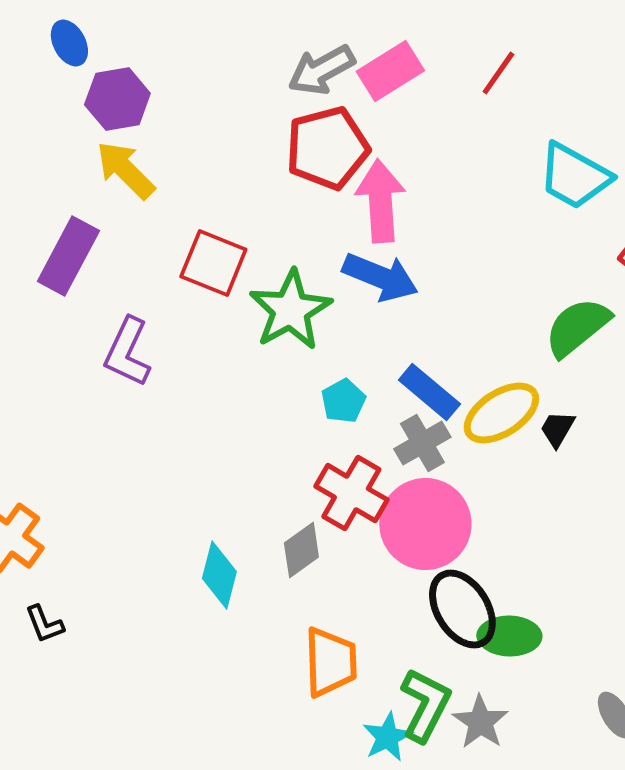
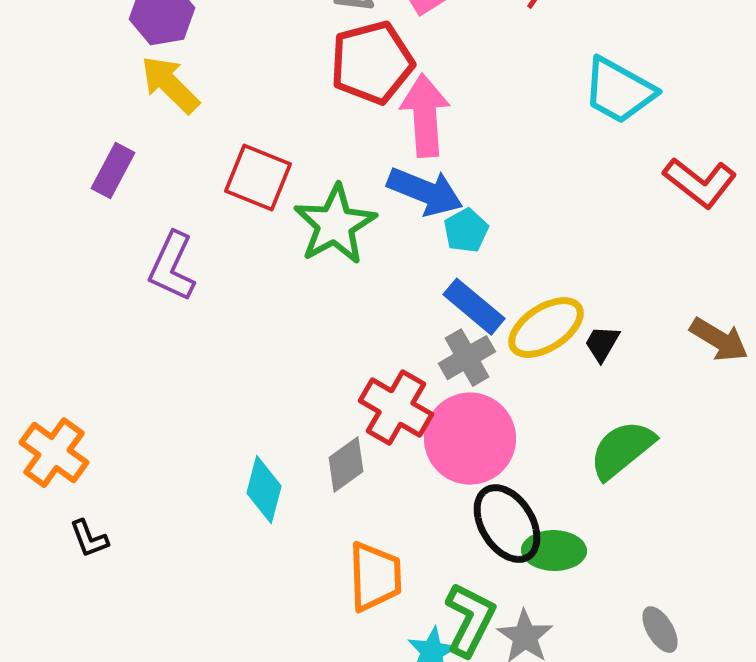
purple rectangle: (68, 256) -> (113, 171), size x0.7
green semicircle: (577, 327) -> (622, 450), moved
cyan pentagon: (343, 401) -> (466, 231), moved

